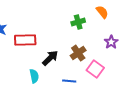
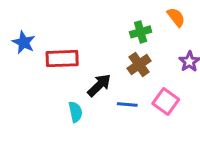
brown cross: (78, 53) -> (139, 65), moved
blue line: (69, 81) -> (127, 104), moved

